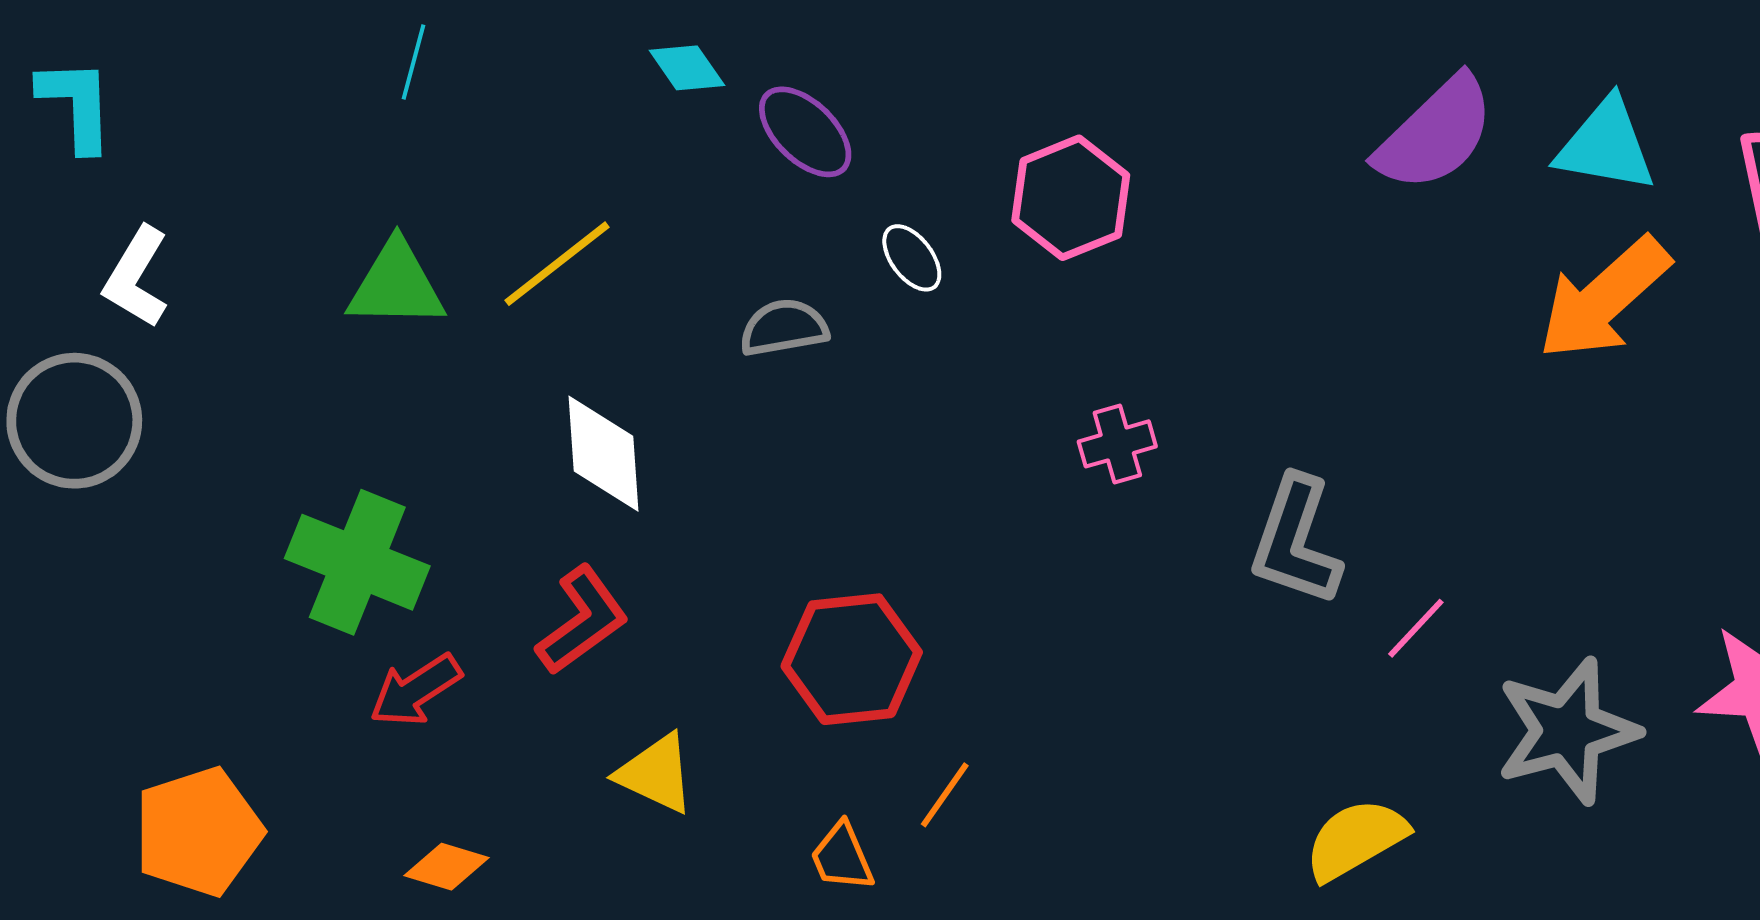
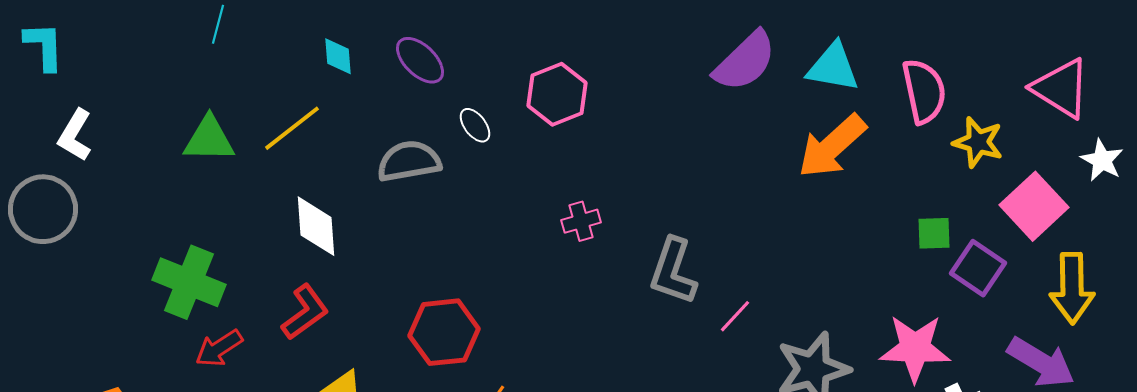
cyan diamond: (687, 68) -> (338, 56), moved, turned 30
gray semicircle: (784, 328) -> (409, 161), size x1.4

